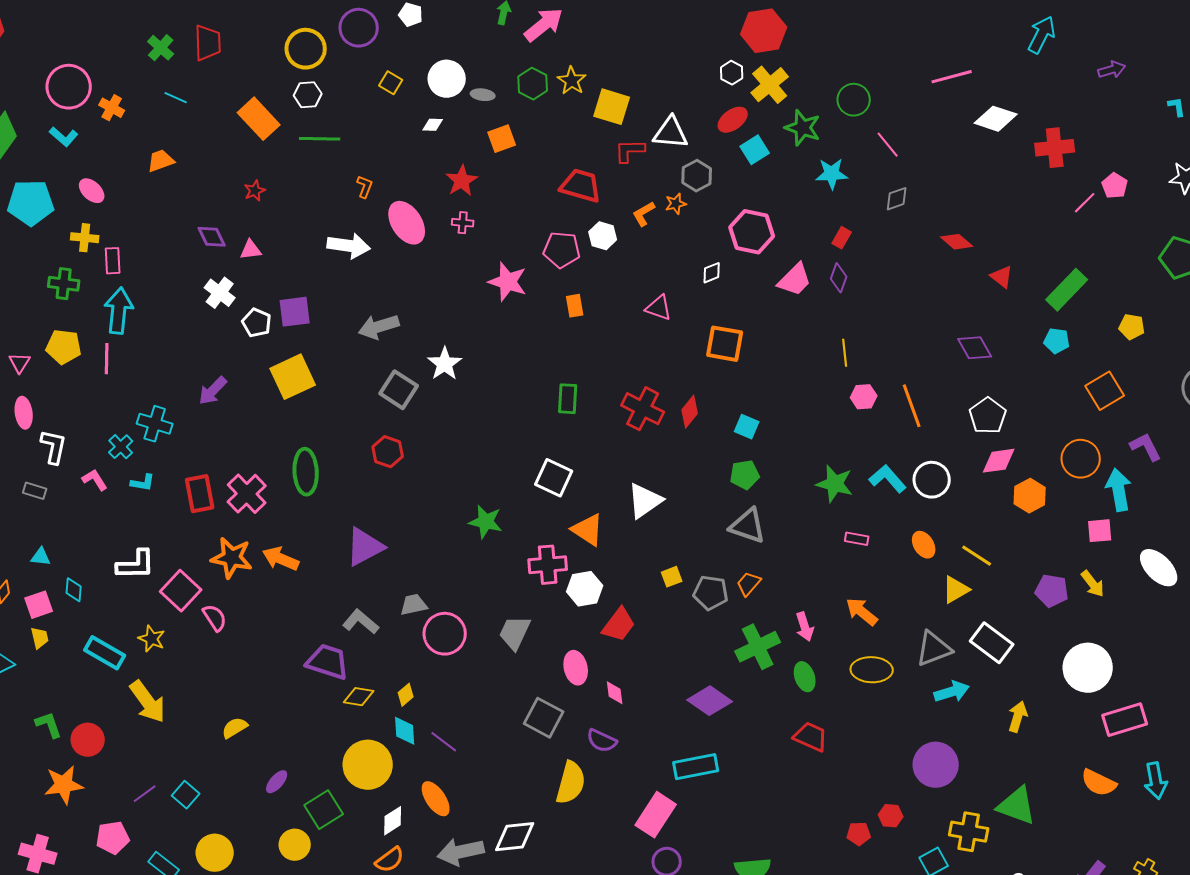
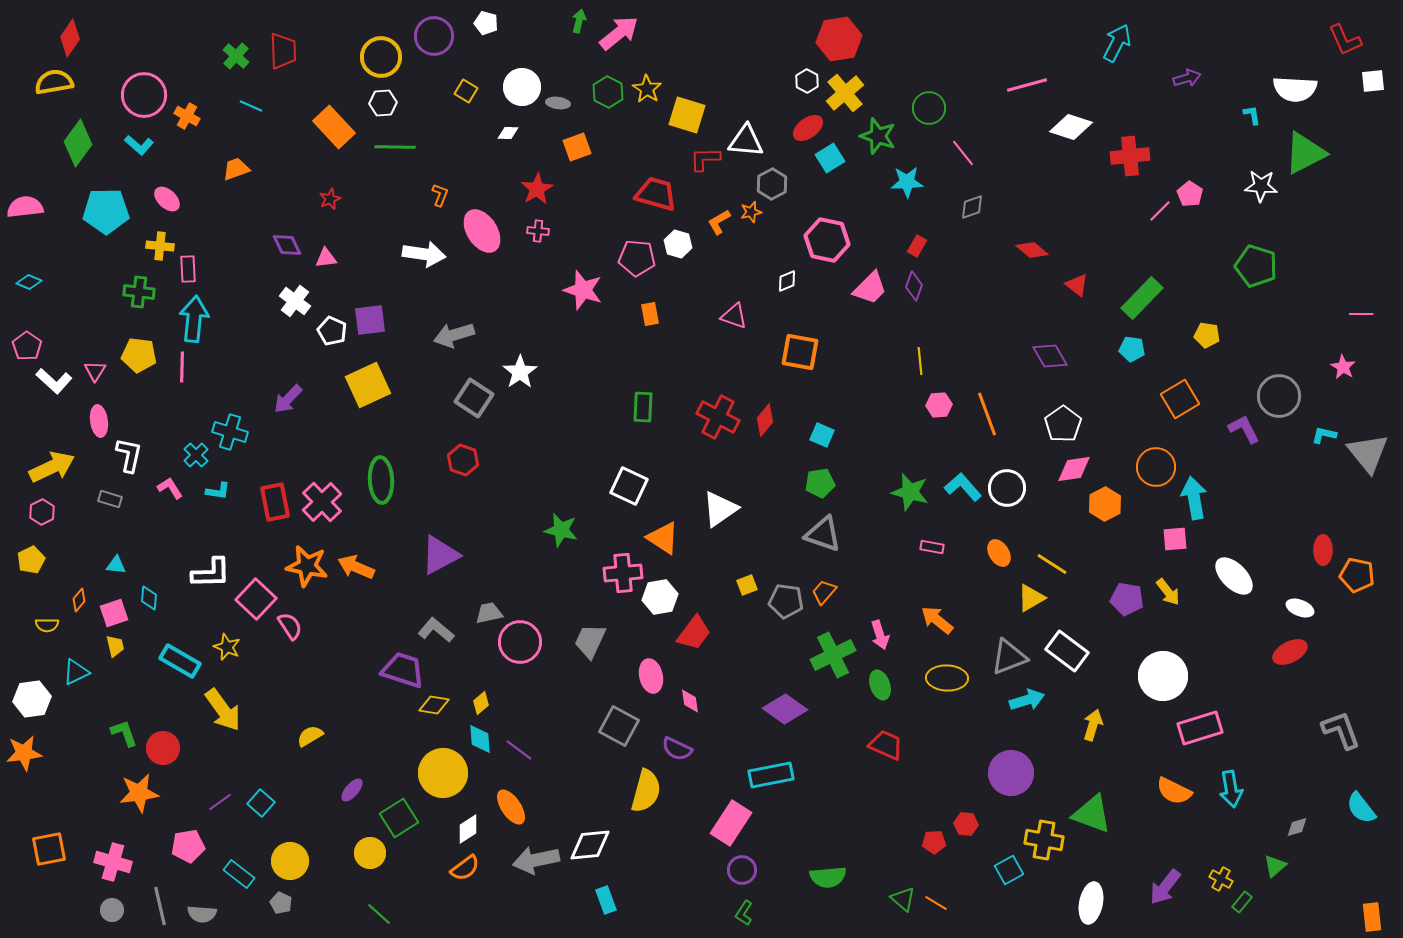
purple L-shape: (1146, 447) -> (1244, 429), moved

